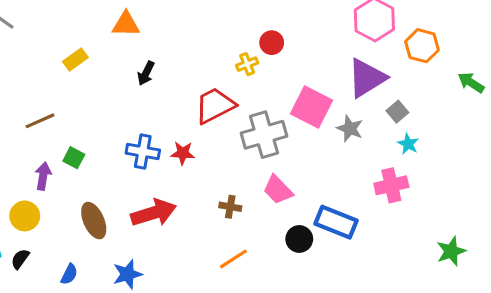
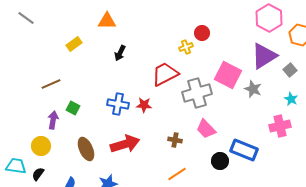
gray square: (397, 112) -> (290, 70), moved

